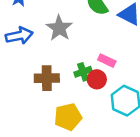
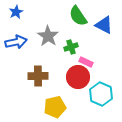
green cross: (83, 72) -> (71, 47), moved
red circle: (97, 79) -> (78, 77), size x1.5

